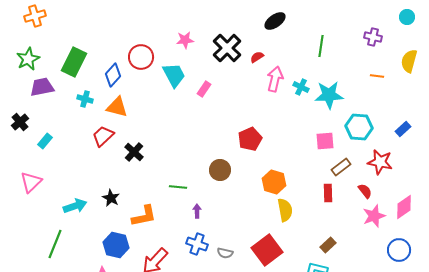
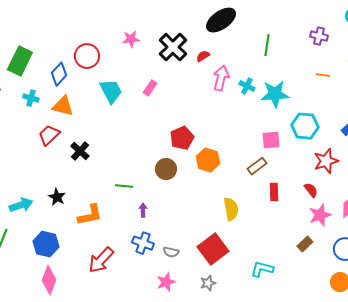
black ellipse: (275, 21) -> (221, 20), size x1.4
cyan trapezoid: (174, 75) -> (111, 91), moved
red pentagon: (250, 139) -> (182, 138), moved
red star: (380, 162) -> (326, 161), turned -30
brown rectangle: (341, 167) -> (257, 166), moved
orange hexagon: (274, 182) -> (208, 160), moved
blue hexagon: (116, 245) -> (46, 244), moved
brown rectangle: (328, 245) -> (305, 244), moved

